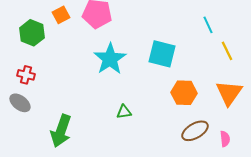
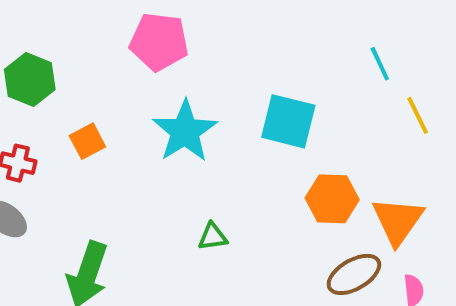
orange square: (61, 15) -> (87, 141), moved
orange triangle: (229, 93) -> (398, 221), moved

